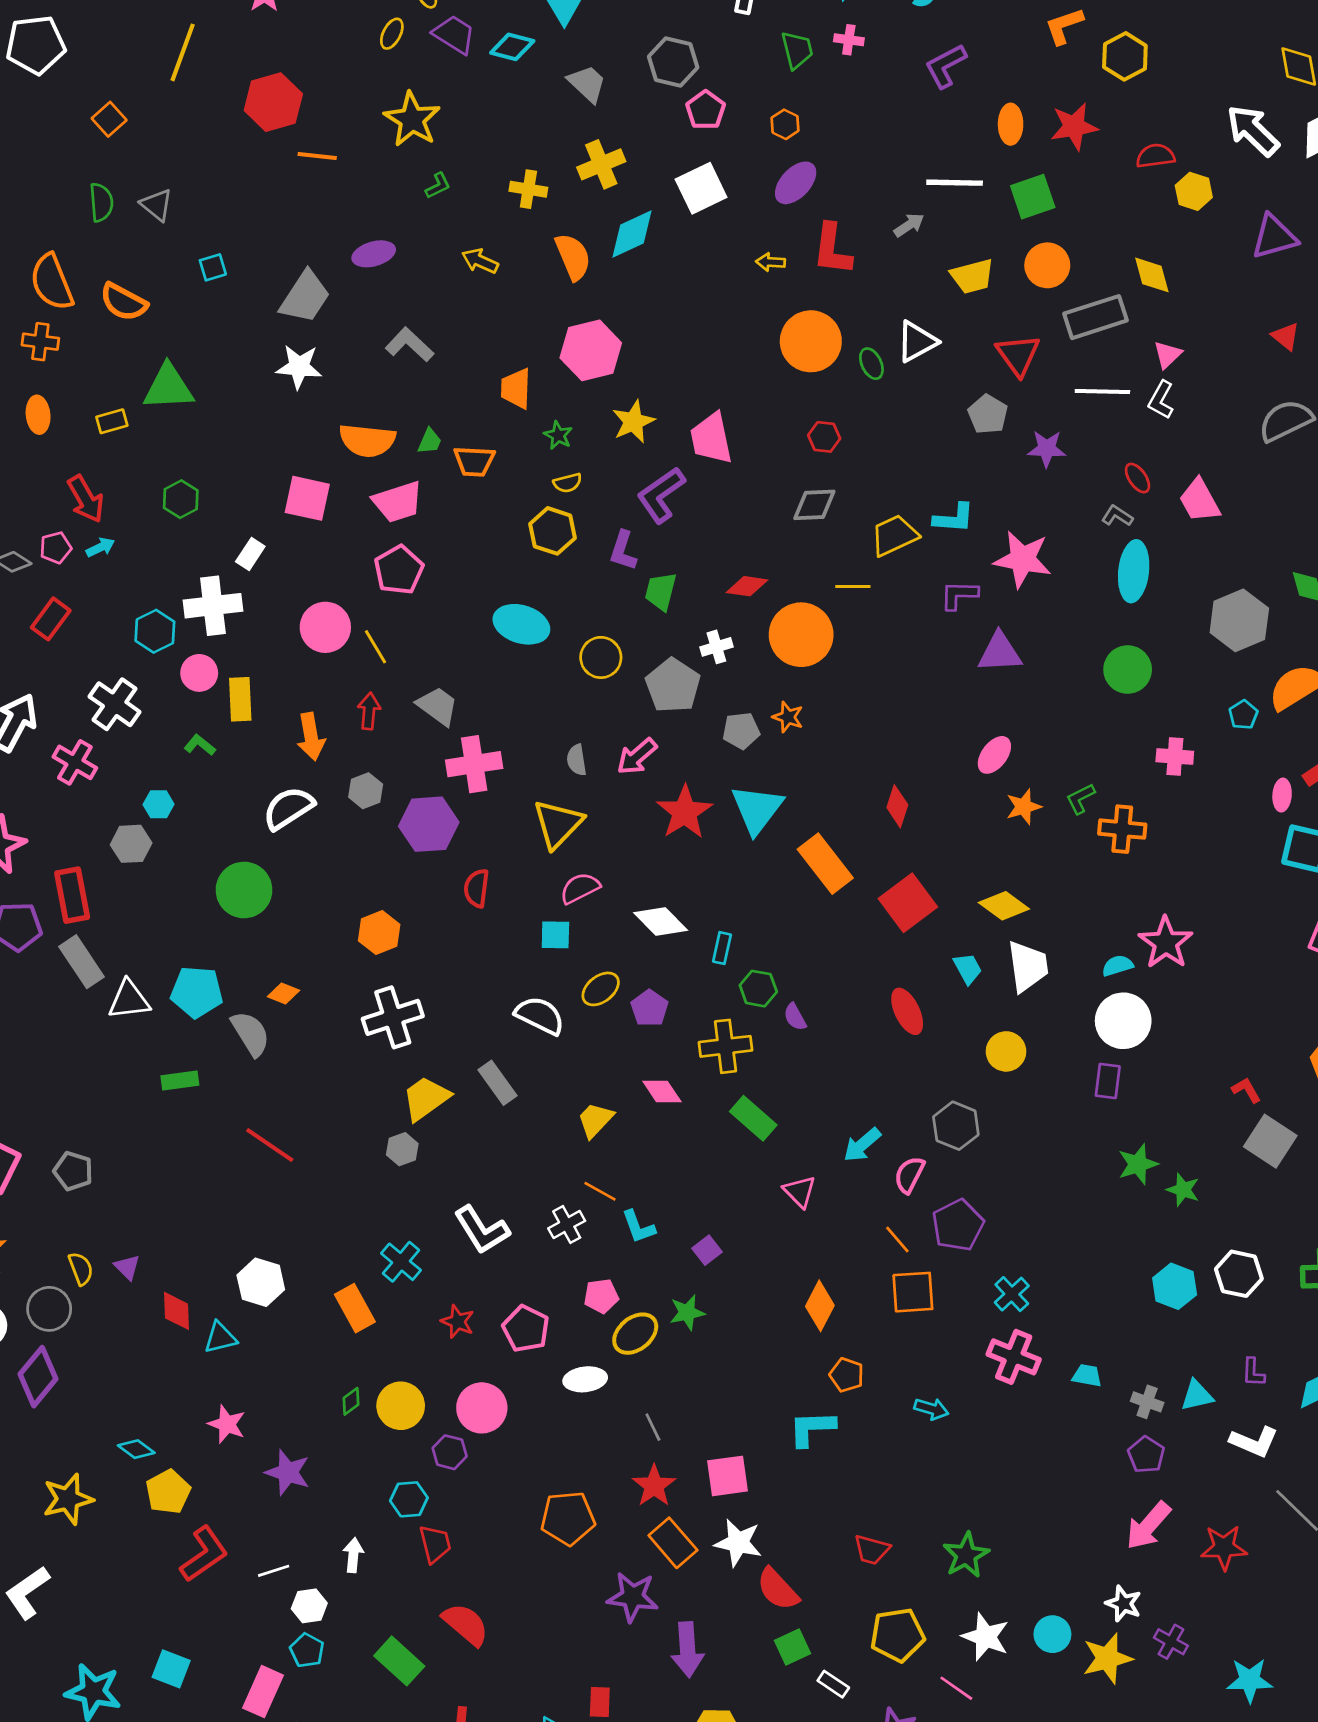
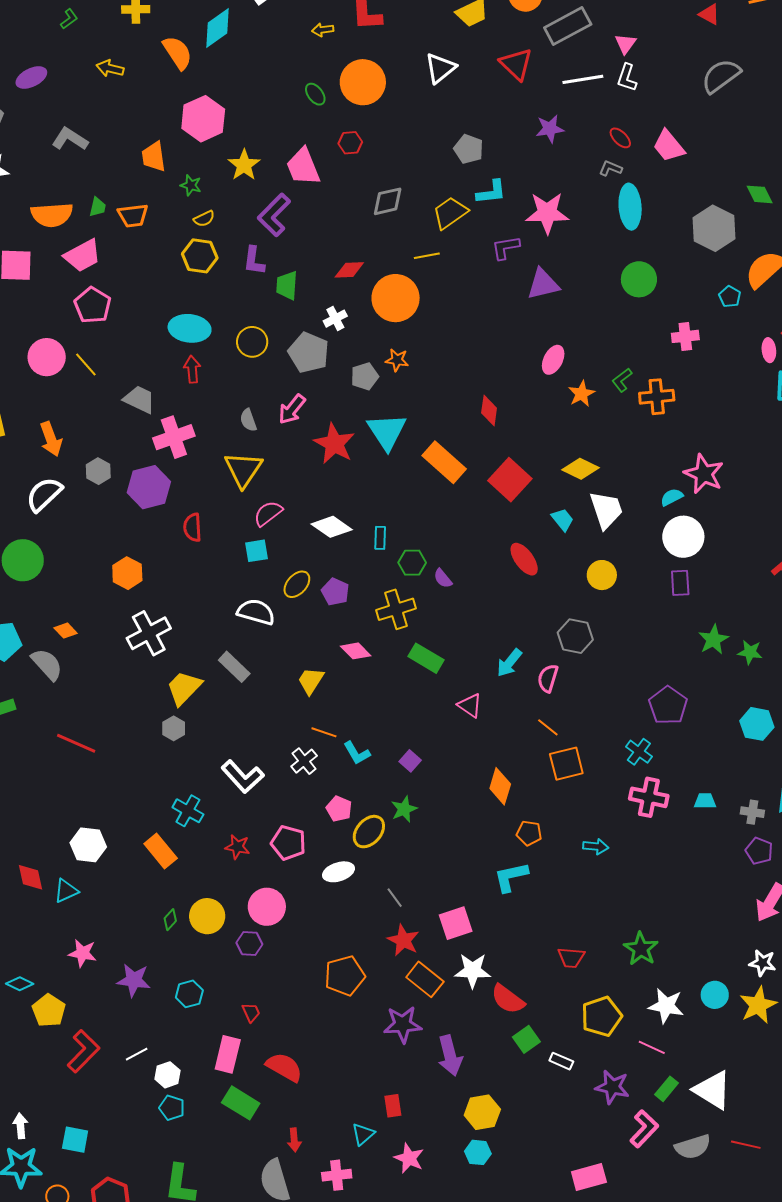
green ellipse: (871, 364) -> (315, 94), moved
gray pentagon: (988, 414) -> (469, 149), moved
red hexagon: (824, 437) -> (350, 143), moved
red arrow: (369, 711) -> (192, 369), moved
orange diamond: (283, 993) -> (66, 631), turned 35
purple pentagon: (958, 1225) -> (668, 705), moved
pink pentagon: (601, 1296) -> (339, 809), turned -30
cyan hexagon: (409, 1499) -> (189, 994), moved
red trapezoid: (435, 1544) -> (251, 1012), size x0.7
white arrow: (353, 1555) -> (20, 1126), moved
pink rectangle: (263, 1692) -> (228, 1054), moved

